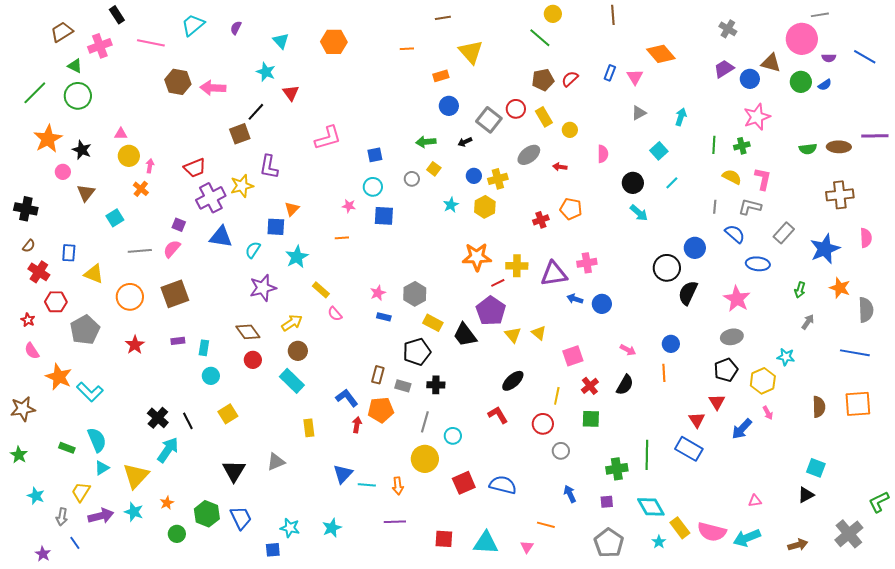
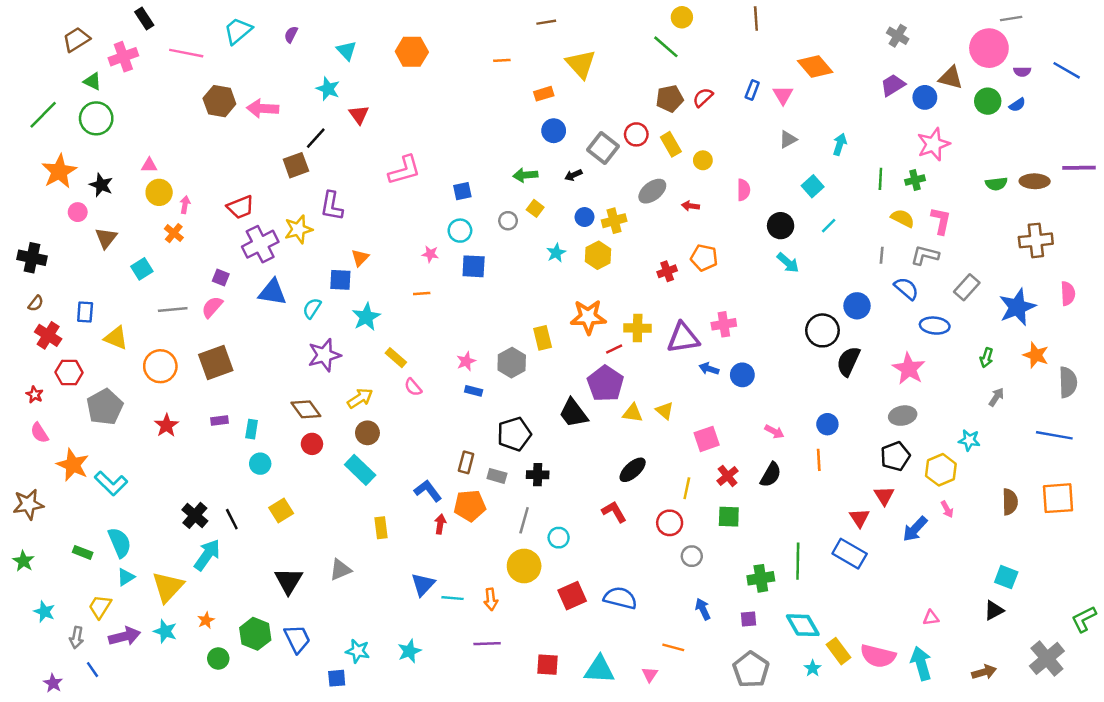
yellow rectangle: (433, 323) -> (543, 338), moved, turned 48
yellow triangle: (513, 335) -> (633, 413), turned -42
cyan arrow: (747, 538) -> (921, 663), turned 96

